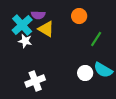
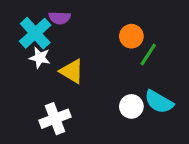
orange circle: (79, 16) -> (131, 36), moved
yellow triangle: (46, 29) -> (72, 71), moved

